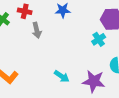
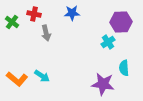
cyan arrow: (62, 76) -> (42, 76), moved

